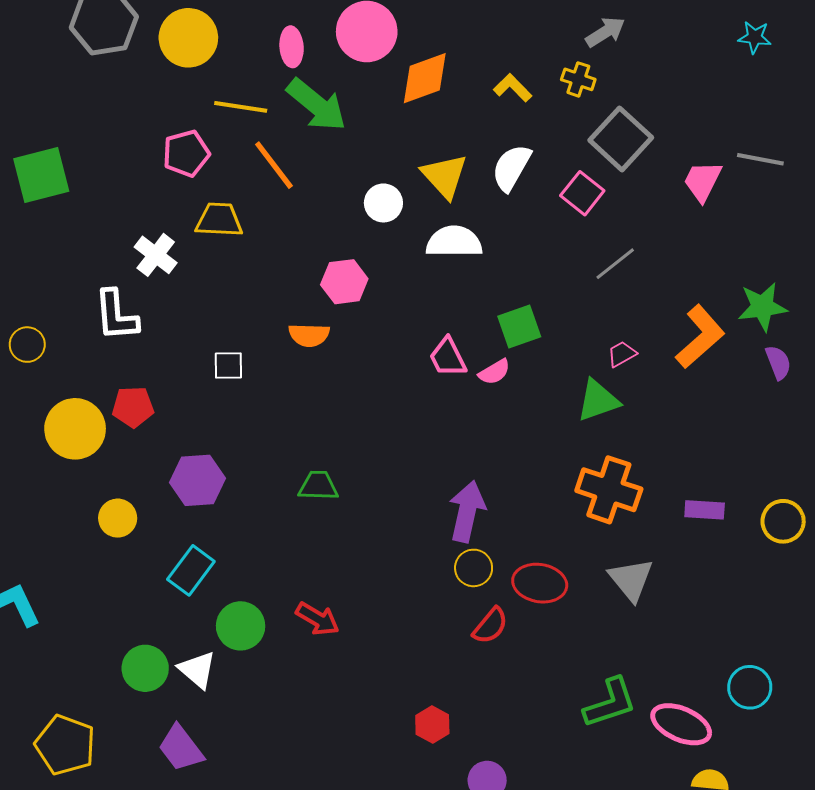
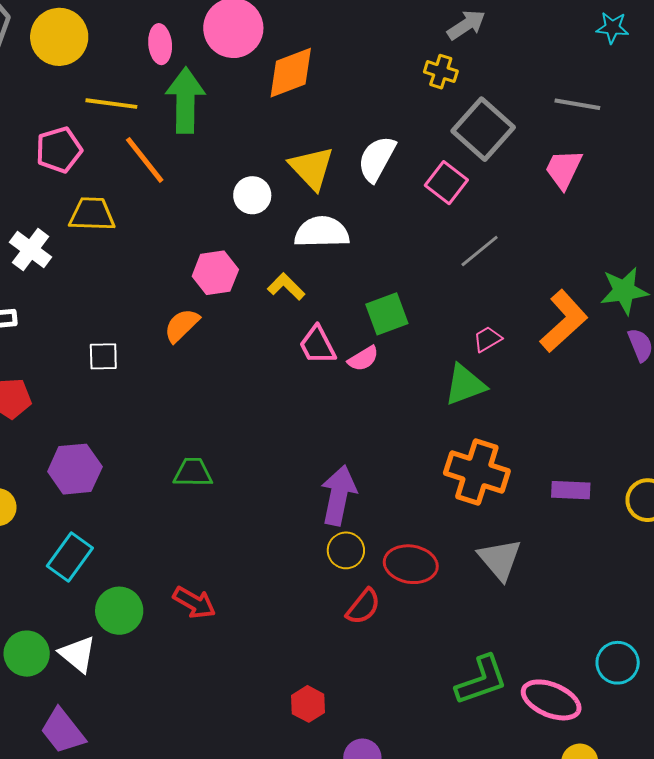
yellow L-shape: (513, 88) -> (286, 287), moved
green arrow: (317, 105) -> (185, 100), turned -128
gray line: (760, 159) -> (577, 104), moved
orange semicircle: (309, 335) -> (182, 325), turned 135

